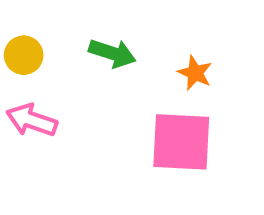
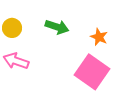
pink square: (181, 142) -> (92, 72), turned 32

